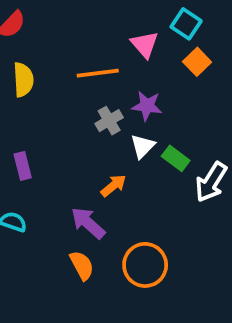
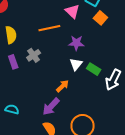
gray cross: (109, 121) -> (34, 55), moved
purple rectangle: (23, 166) -> (13, 62), moved
purple arrow: (88, 223) -> (51, 107), turned -84

